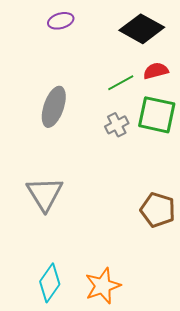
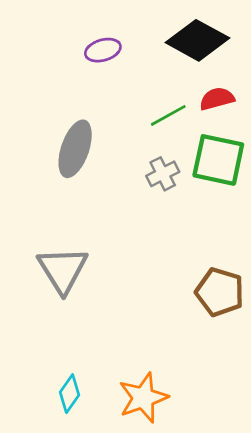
purple ellipse: (61, 21) -> (103, 50), moved
cyan diamond: (50, 283) -> (70, 394), size x0.7

